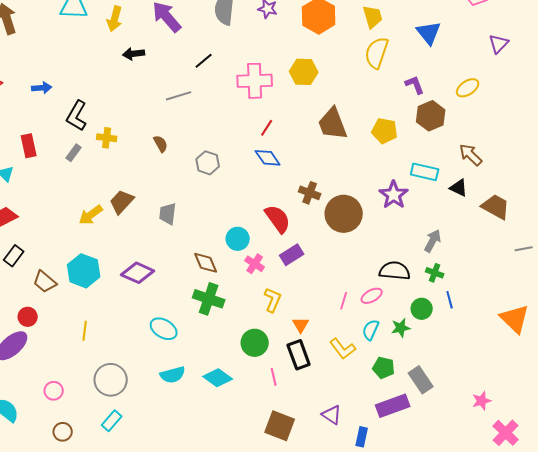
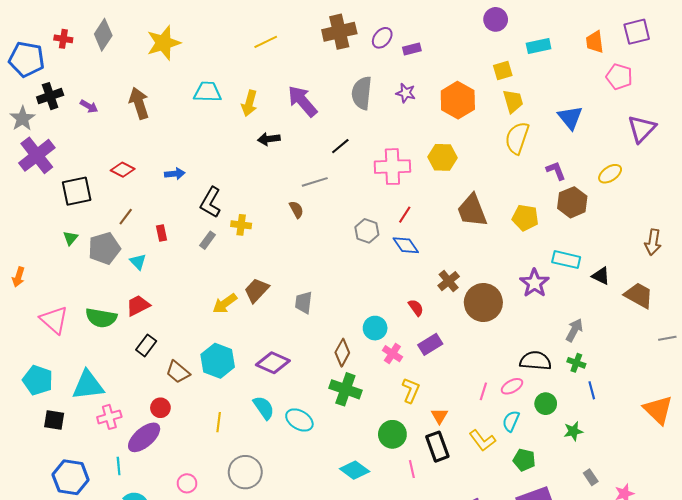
purple triangle: (499, 44) -> (642, 129), size x1.4
brown semicircle: (161, 144) -> (296, 209), moved
red rectangle: (29, 146) -> (161, 233), size x0.7
brown arrow: (471, 155) -> (653, 242), moved, turned -125
gray hexagon: (208, 163) -> (367, 231), moved
brown cross: (310, 193) -> (449, 281), turned 30
red semicircle: (278, 219) -> (416, 308), size x0.6
brown diamond: (206, 263) -> (342, 353), turned 52
green circle: (422, 309) -> (546, 404), moved
green star: (401, 328) -> (573, 431), moved
cyan semicircle: (173, 375) -> (264, 408), moved, turned -110
gray rectangle: (421, 380) -> (591, 477), moved, size x0.6

